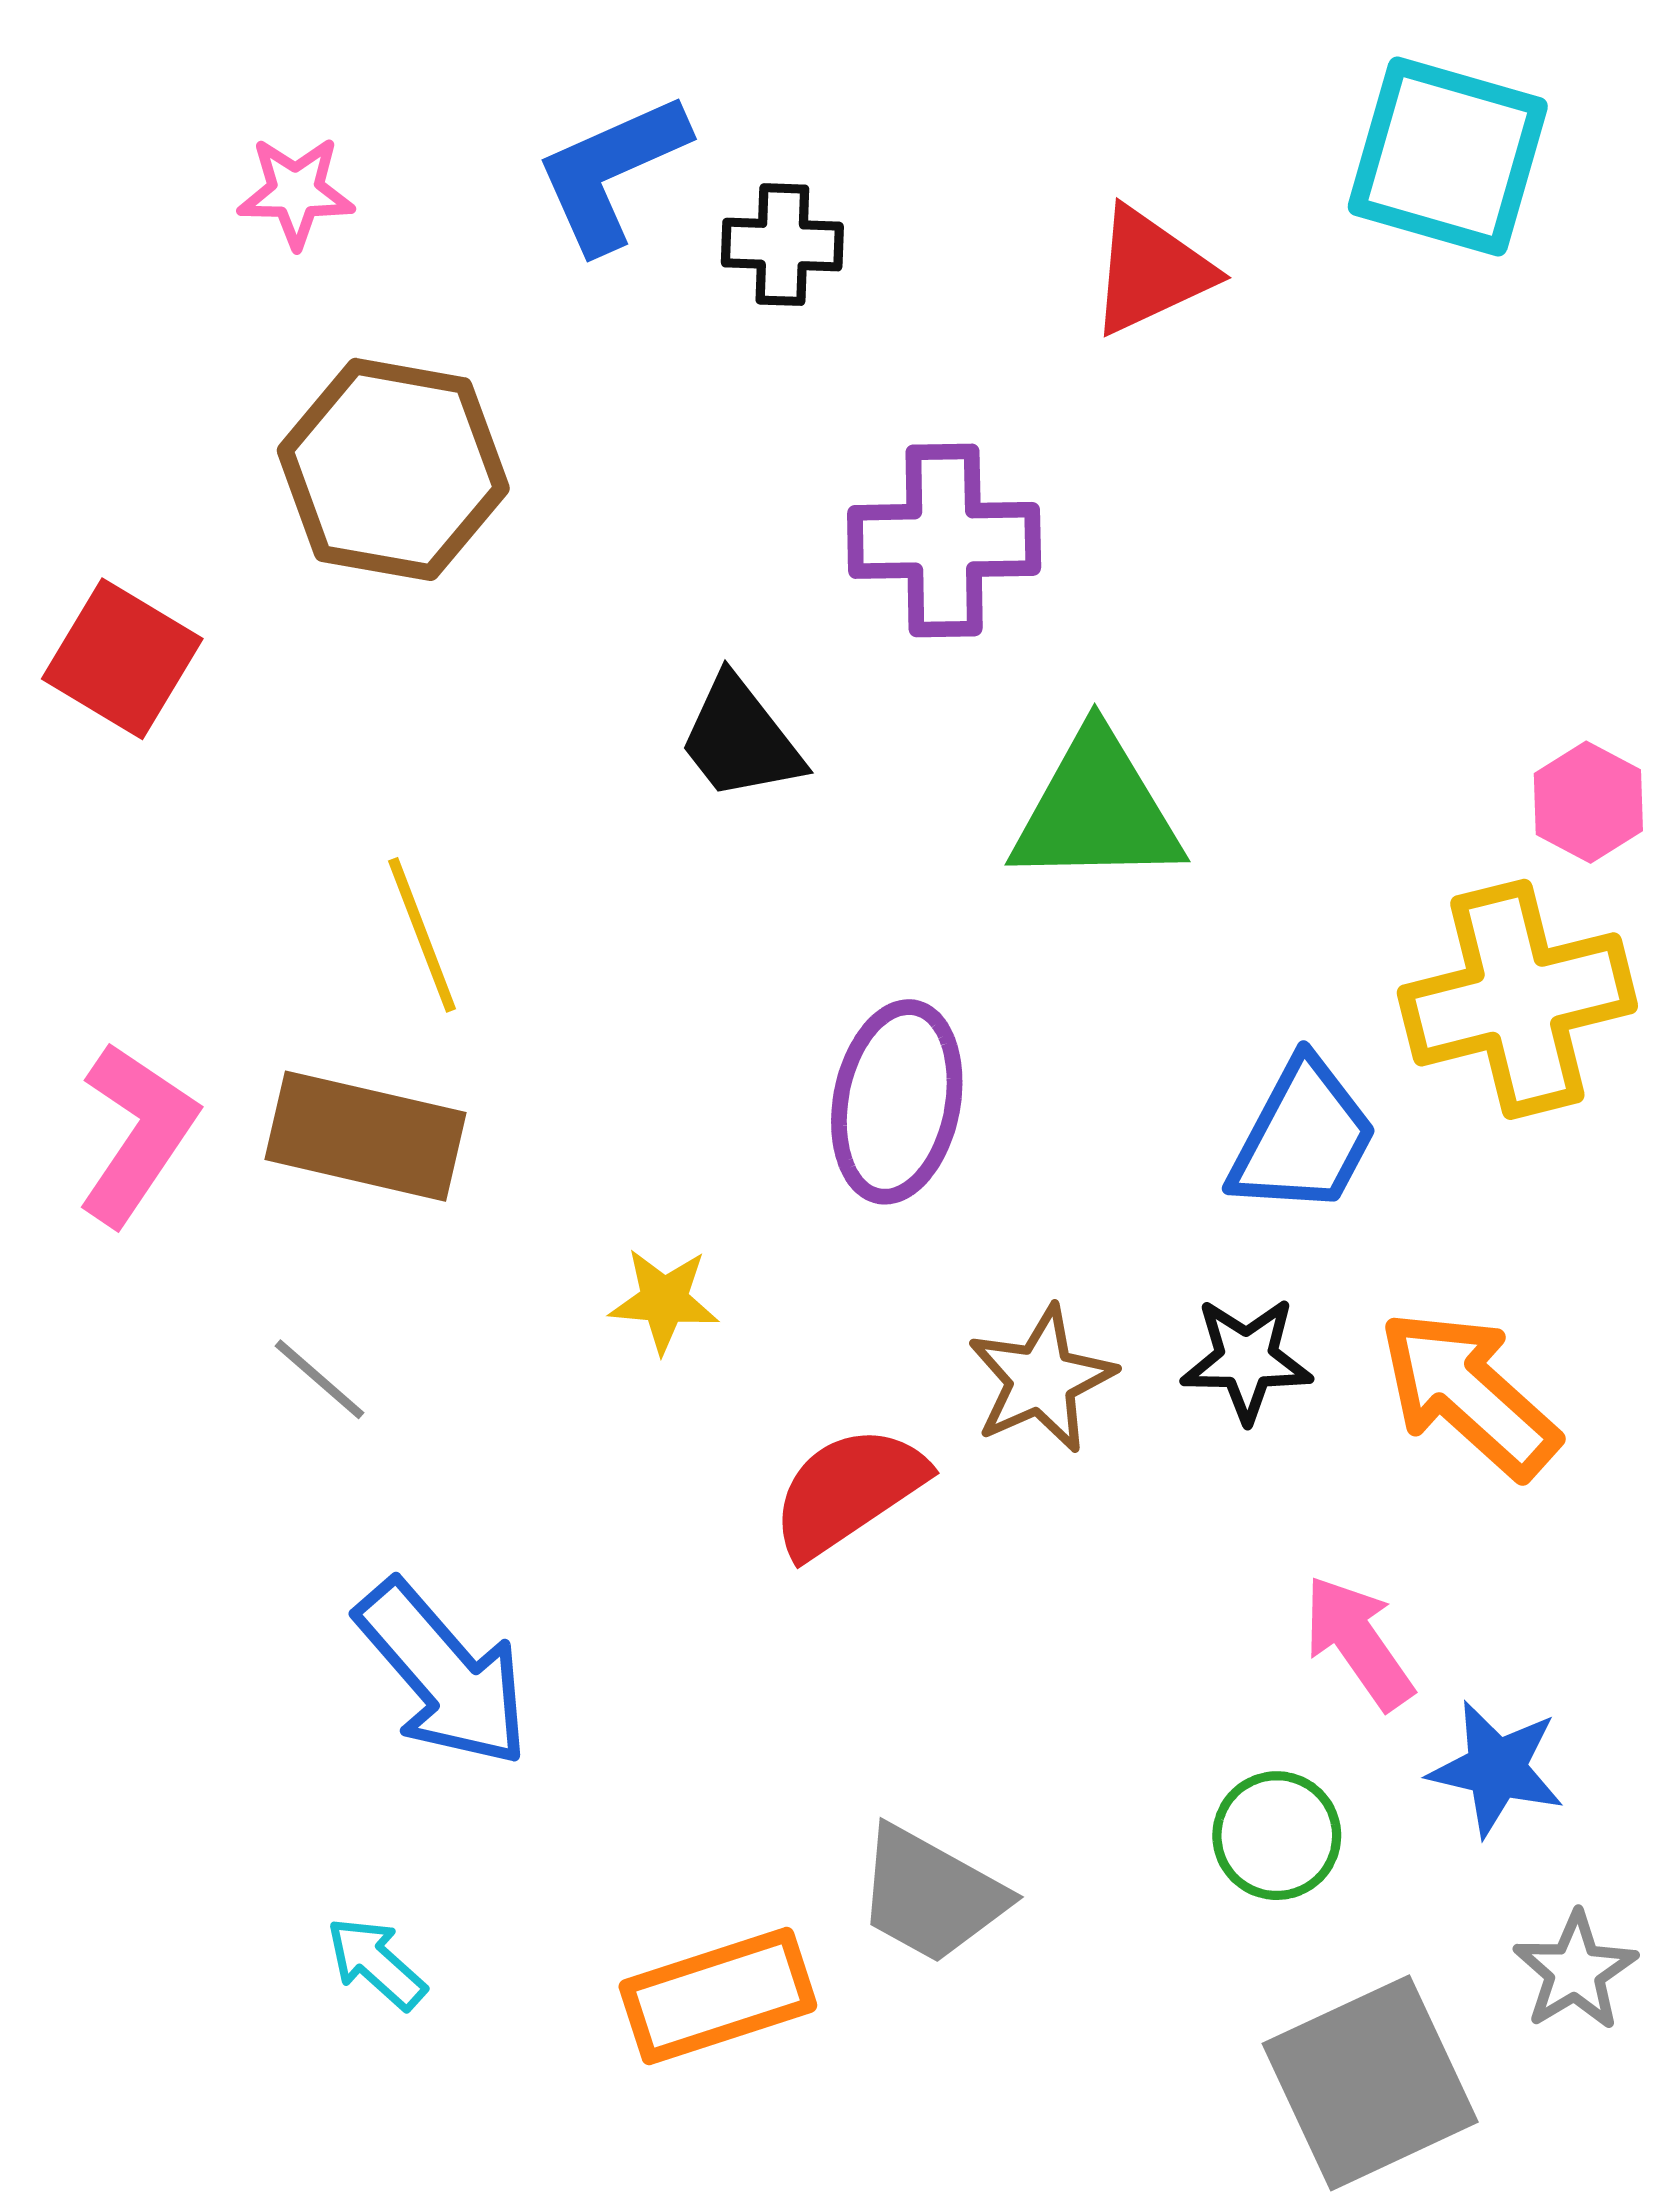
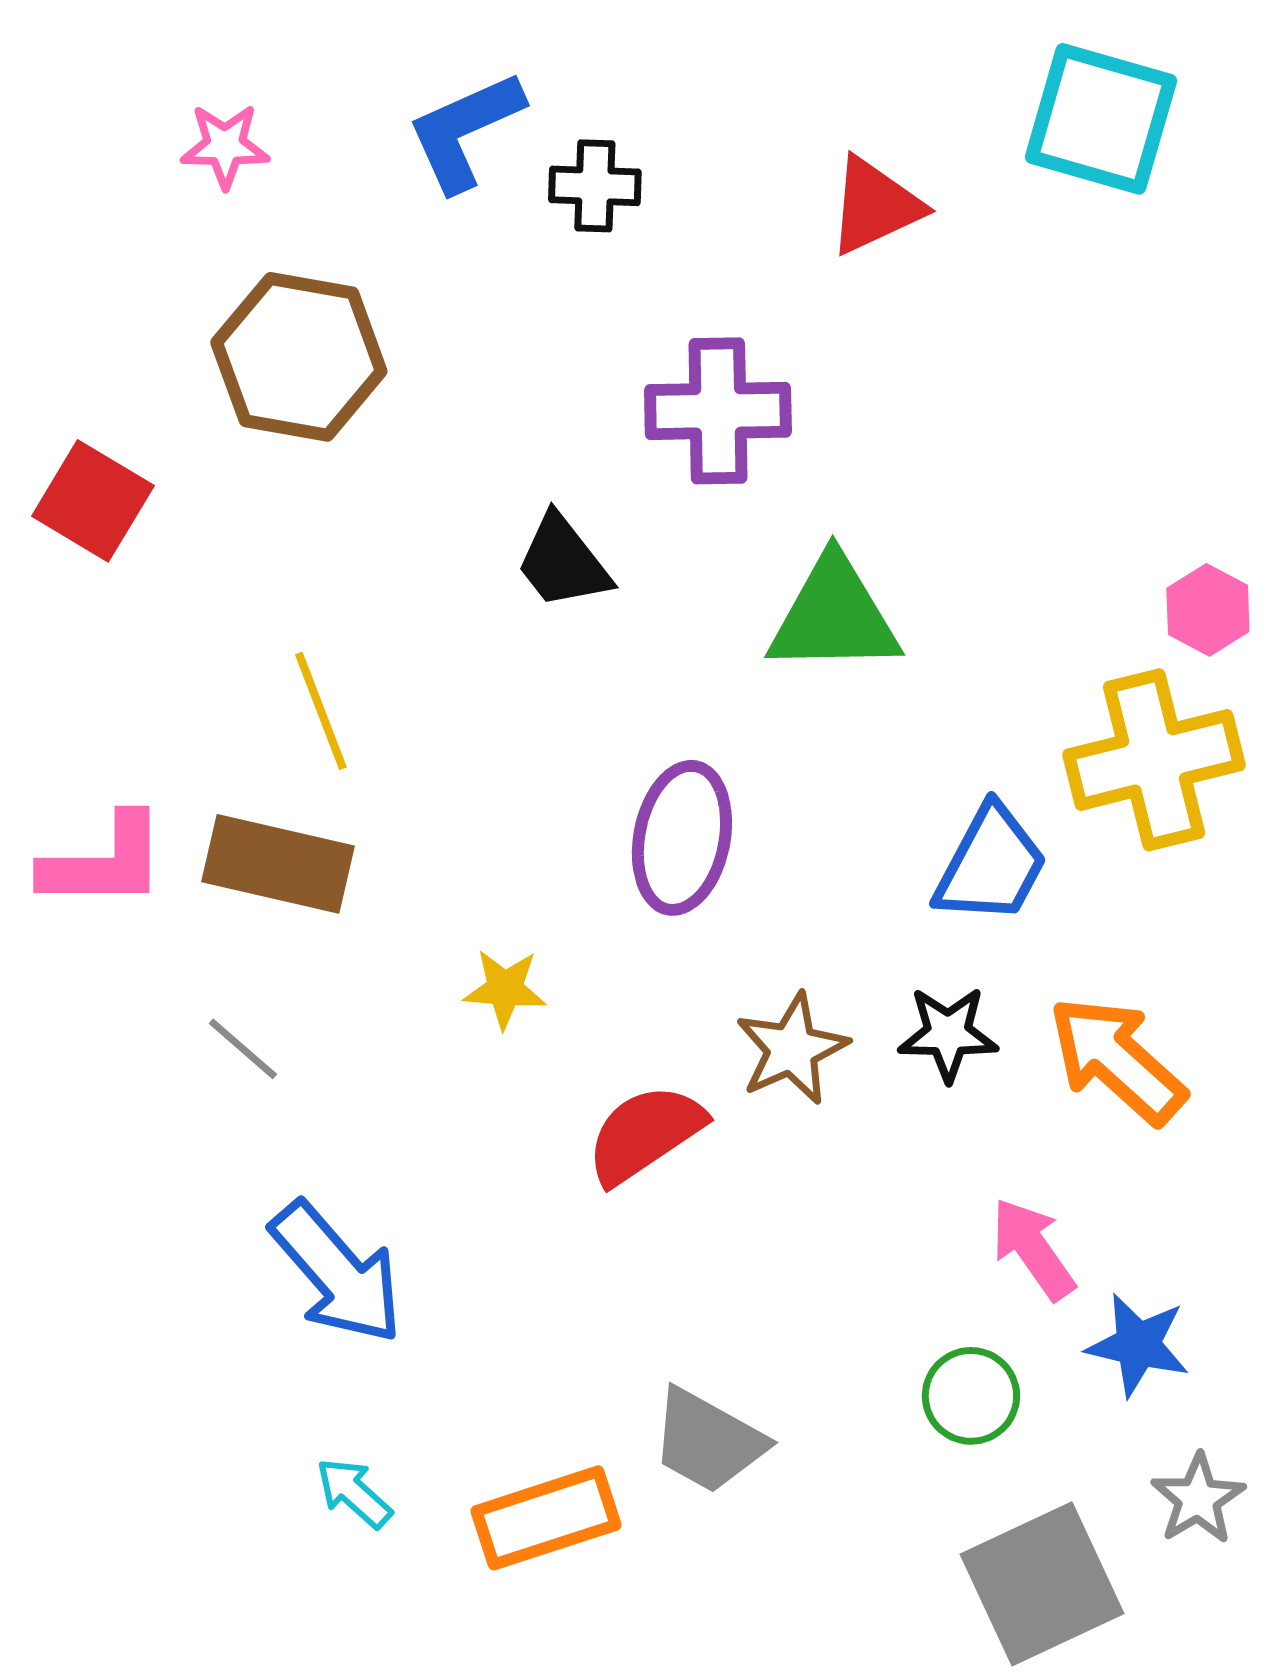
pink L-shape: (137, 1133) -> (104, 862), turned 56
cyan arrow: (376, 1963) -> (354, 1493), moved

